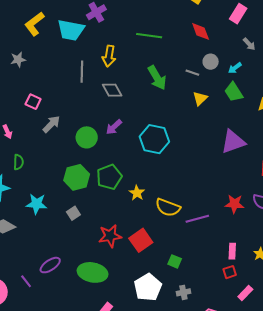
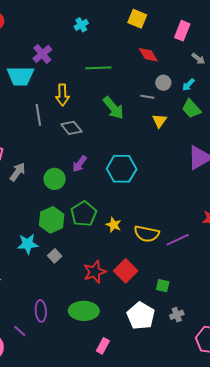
cyan star: (36, 204) -> (28, 244), moved
purple ellipse: (50, 265) -> (41, 311), turned -50

